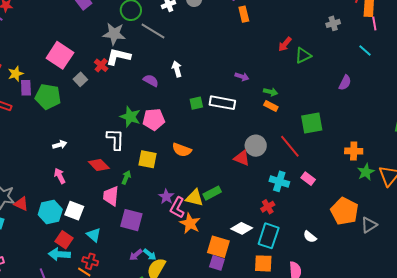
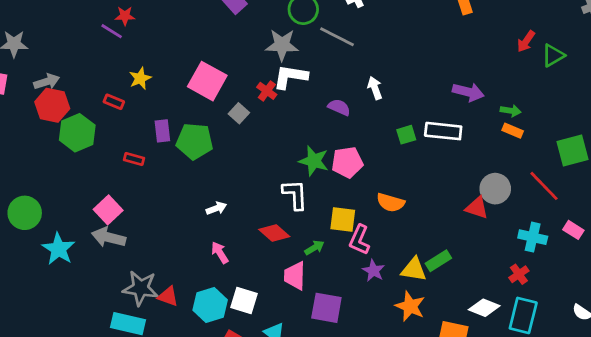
yellow star: (16, 74) -> (140, 78), moved
purple arrow: (242, 77) -> (468, 92), size x1.5
green arrow: (126, 177) -> (314, 248), turned 40
pink L-shape: (177, 208) -> (359, 240), moved

